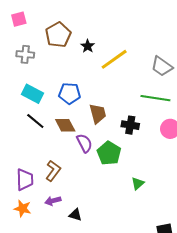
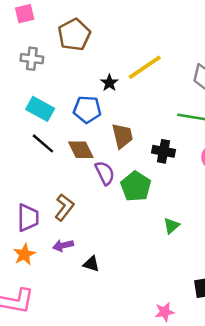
black star: (88, 46) -> (109, 83), moved
orange star: (23, 208) -> (24, 254), turned 30

